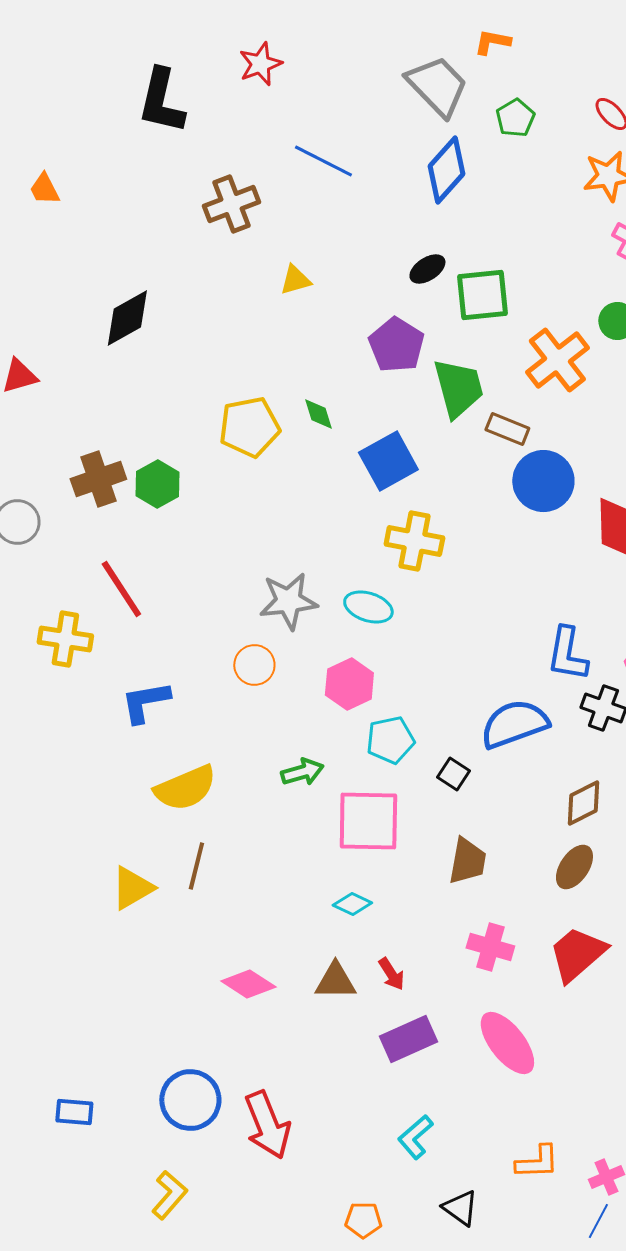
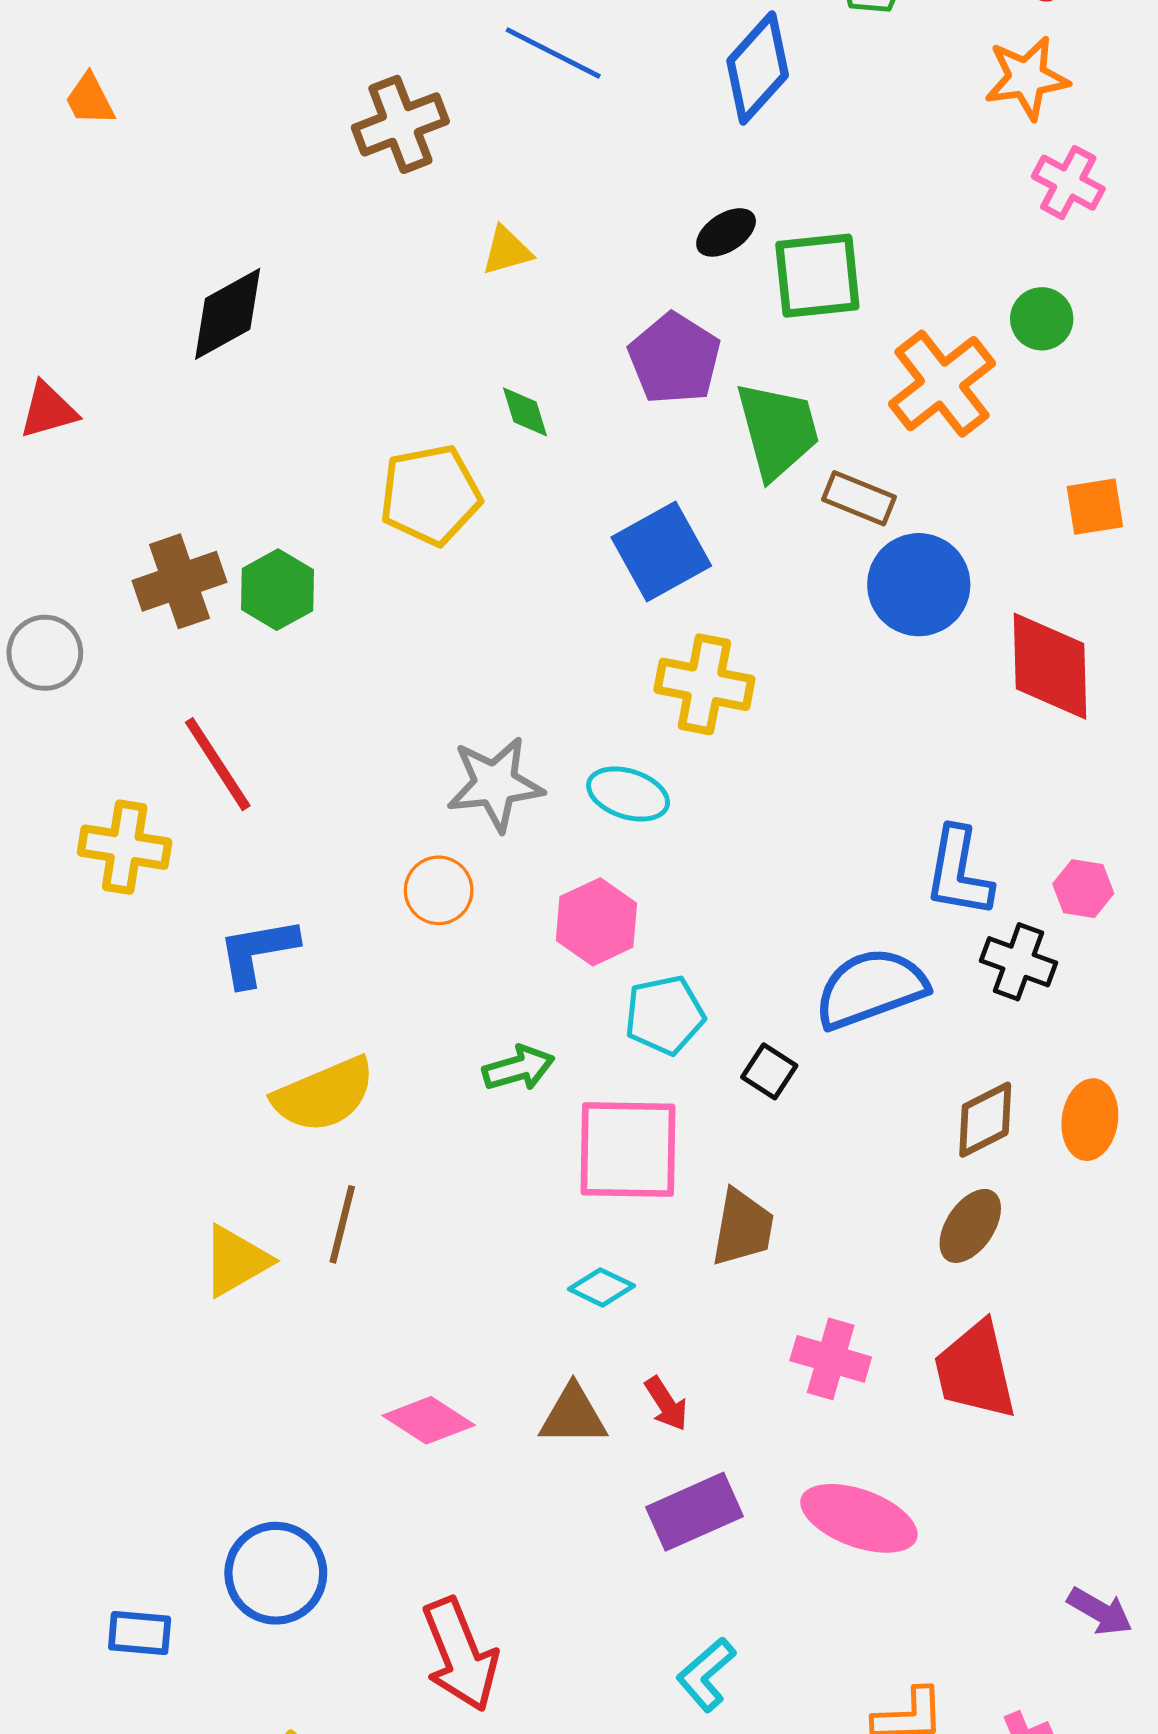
green diamond: (318, 414) -> (525, 412), moved
brown trapezoid: (467, 861) -> (743, 1228), moved
red trapezoid: (577, 954) -> (975, 1370), turned -62
pink ellipse: (507, 1043) -> (859, 1518), turned -32
blue circle: (190, 1100) -> (276, 1573), moved

